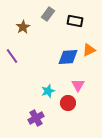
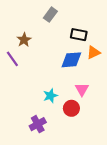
black rectangle: (75, 21) -> (79, 35), moved
brown star: (23, 27) -> (24, 40), moved

